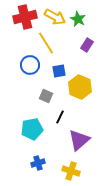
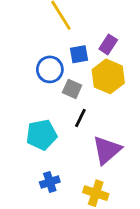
purple rectangle: (87, 45) -> (108, 44), moved
blue circle: (30, 65) -> (50, 69), moved
gray square: (46, 96) -> (72, 89), moved

